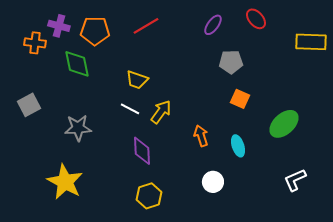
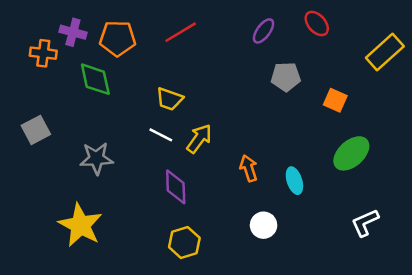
yellow rectangle: (311, 42) -> (385, 52), turned -44
orange square: (240, 99) -> (335, 100), moved

